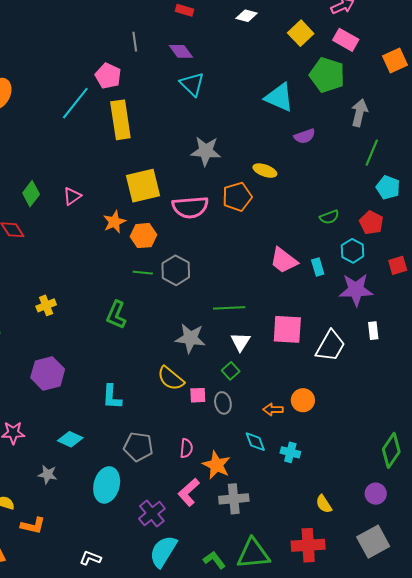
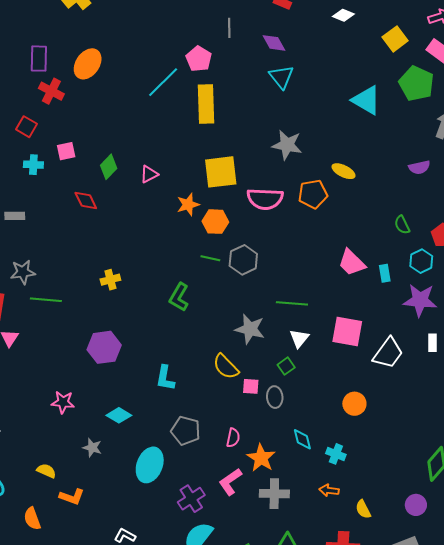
purple semicircle: (305, 136) -> (419, 167), moved
green semicircle: (329, 217) -> (402, 225), turned 78
orange arrow: (273, 409) -> (329, 490), moved

